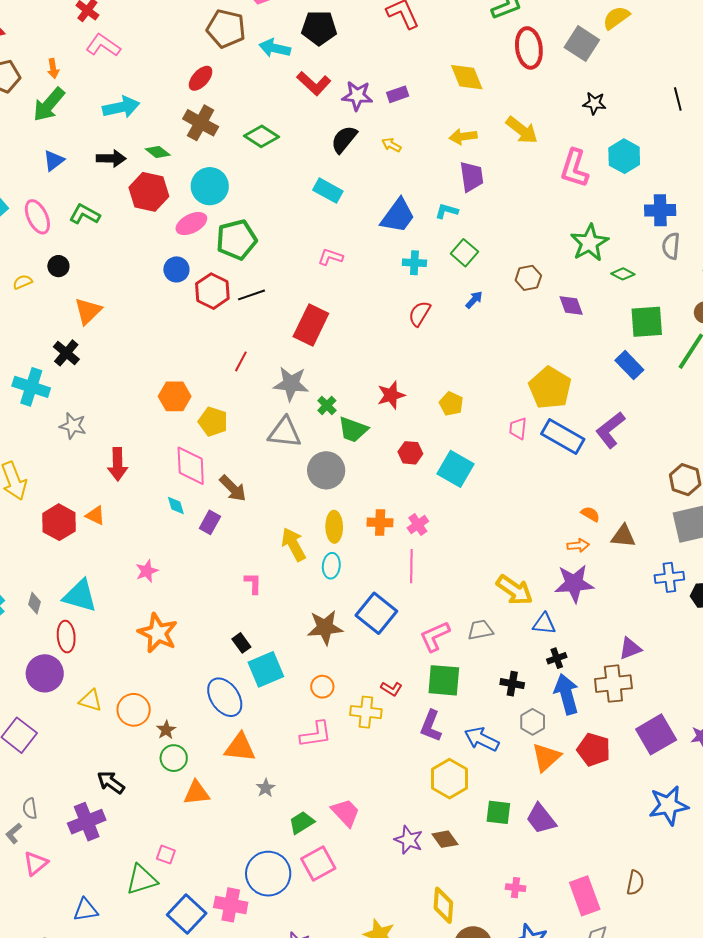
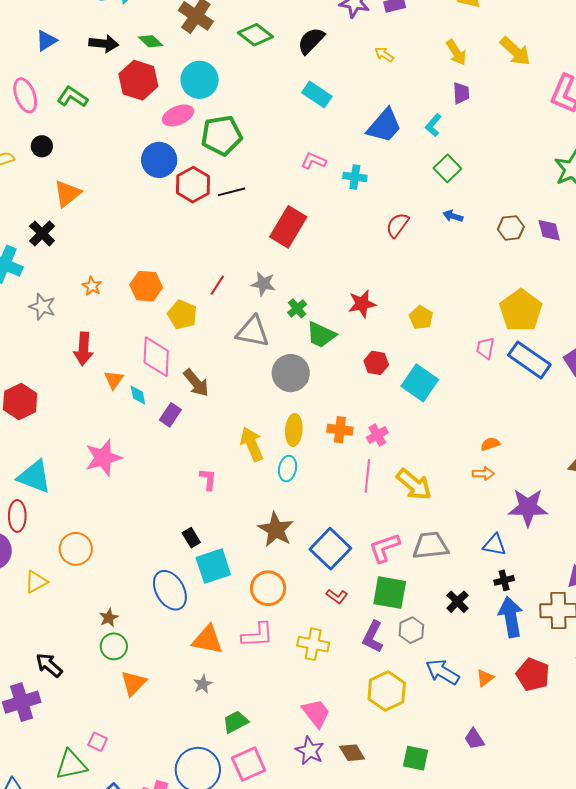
yellow arrow: (463, 136) -> (456, 52), turned -120
black semicircle: (344, 139) -> (311, 41), moved
purple trapezoid: (472, 177) -> (461, 93), size x0.7
cyan L-shape: (447, 211) -> (433, 125), turned -70
cyan cross: (414, 263) -> (355, 177), moved
blue circle: (176, 269) -> (159, 160), size x1.4
brown hexagon: (528, 278) -> (511, 228), moved
blue arrow: (474, 300) -> (453, 216), turned -120
red line: (241, 361) -> (217, 285), moved
gray star: (291, 384) -> (263, 284), size x0.7
orange semicircle: (590, 514) -> (490, 444), moved, turned -54
orange triangle: (95, 515) -> (114, 380), moved, turned 35
orange arrow: (578, 545) -> (483, 474), moved
pink star: (147, 571) -> (103, 458), size x1.6
yellow arrow: (514, 590) -> (414, 485), moved
blue square: (376, 613) -> (330, 549), moved
brown star: (325, 627) -> (276, 530), turned 30
gray trapezoid: (480, 630) -> (430, 546), size x1.4
orange star: (158, 633) -> (92, 286), moved, size x0.5
black cross: (512, 684) -> (457, 602), turned 30
orange circle: (322, 687) -> (268, 588), size x1.5
yellow triangle: (91, 700) -> (36, 582), turned -50
orange circle: (134, 710) -> (76, 549), moved
yellow cross: (366, 712) -> (313, 644), moved
gray hexagon: (533, 722) -> (411, 630), moved
blue arrow: (482, 739) -> (442, 672), moved
orange triangle: (240, 747) -> (208, 640), moved
orange triangle: (546, 757) -> (485, 678), size x0.6
orange triangle: (197, 793) -> (133, 683), turned -44
green square: (498, 812) -> (416, 758), moved
pink trapezoid: (346, 813) -> (316, 713), moved
purple trapezoid: (541, 819) -> (474, 739), size x0.7
brown diamond: (445, 839) -> (352, 753), moved
purple star: (409, 840) -> (310, 751), moved

